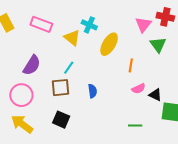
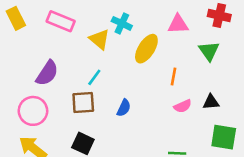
pink triangle: (143, 25) -> (178, 24), moved, turned 48
blue semicircle: (92, 91) -> (124, 108), turned 32
black triangle: (155, 95) -> (211, 102), moved, turned -32

